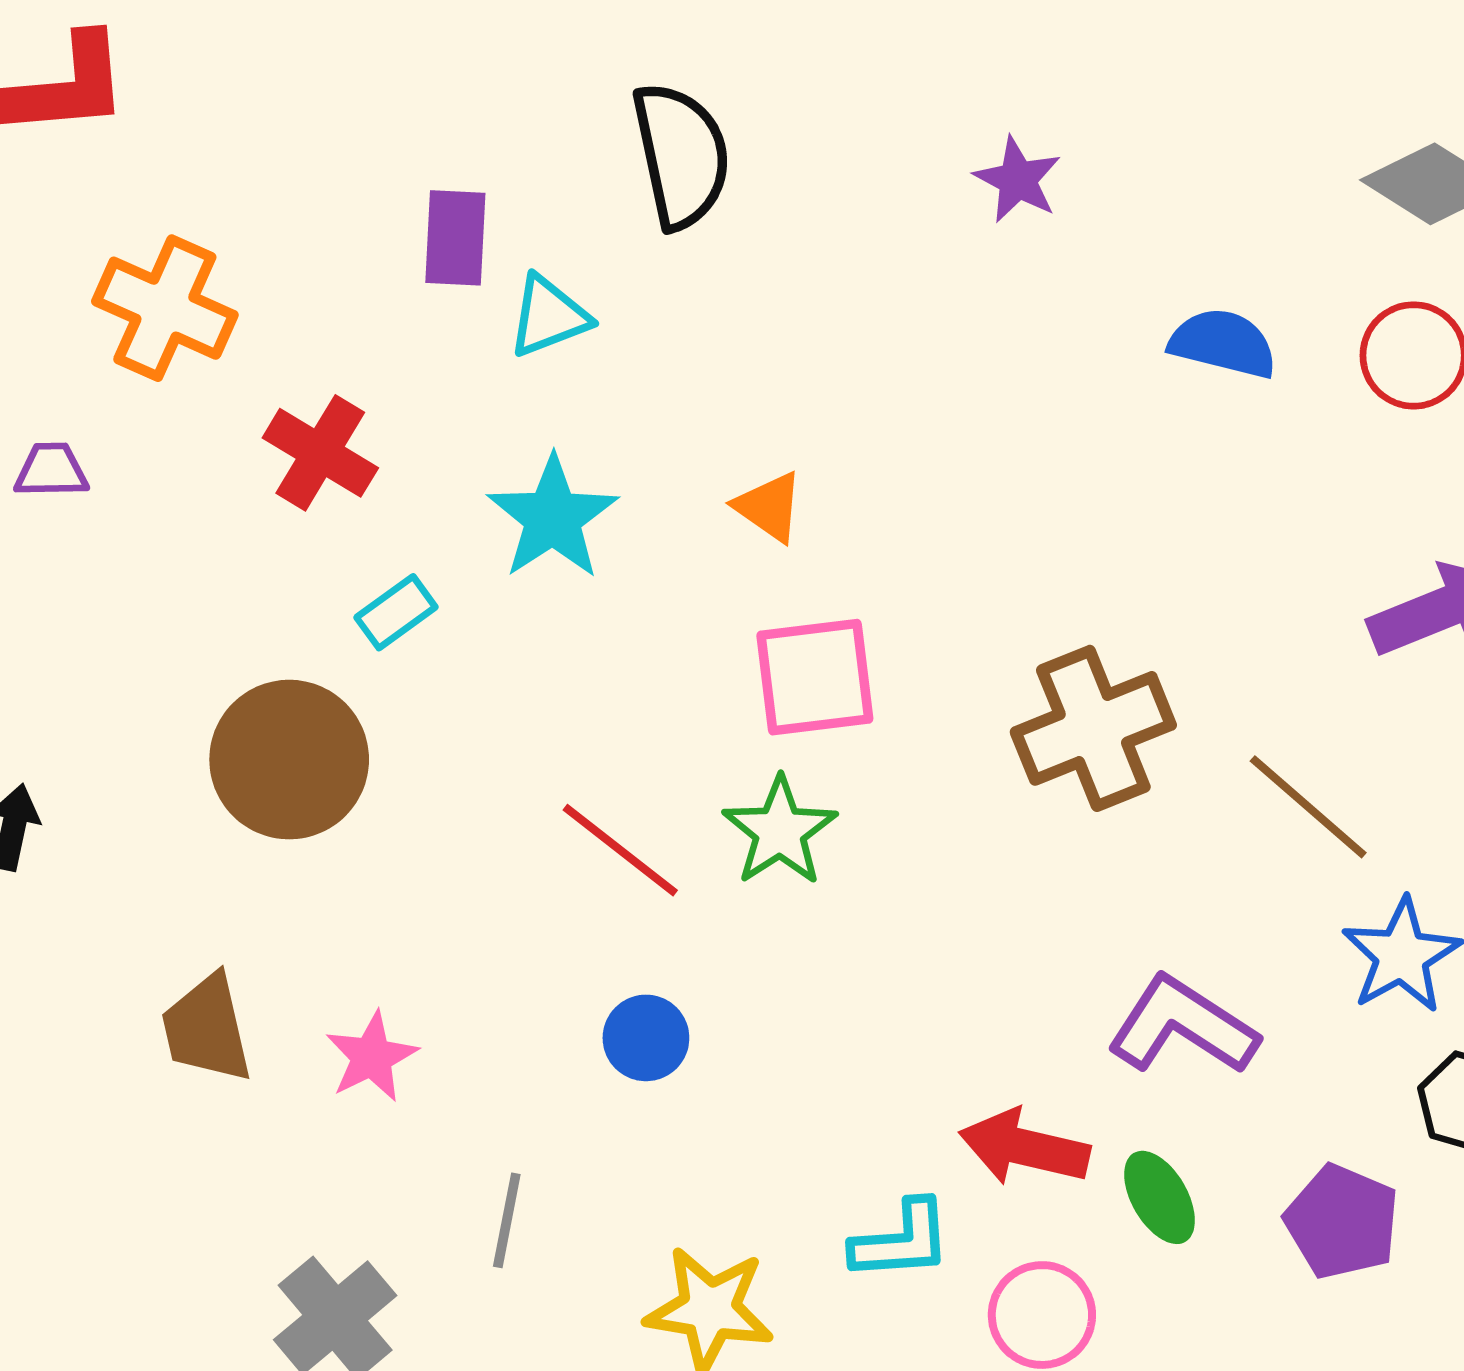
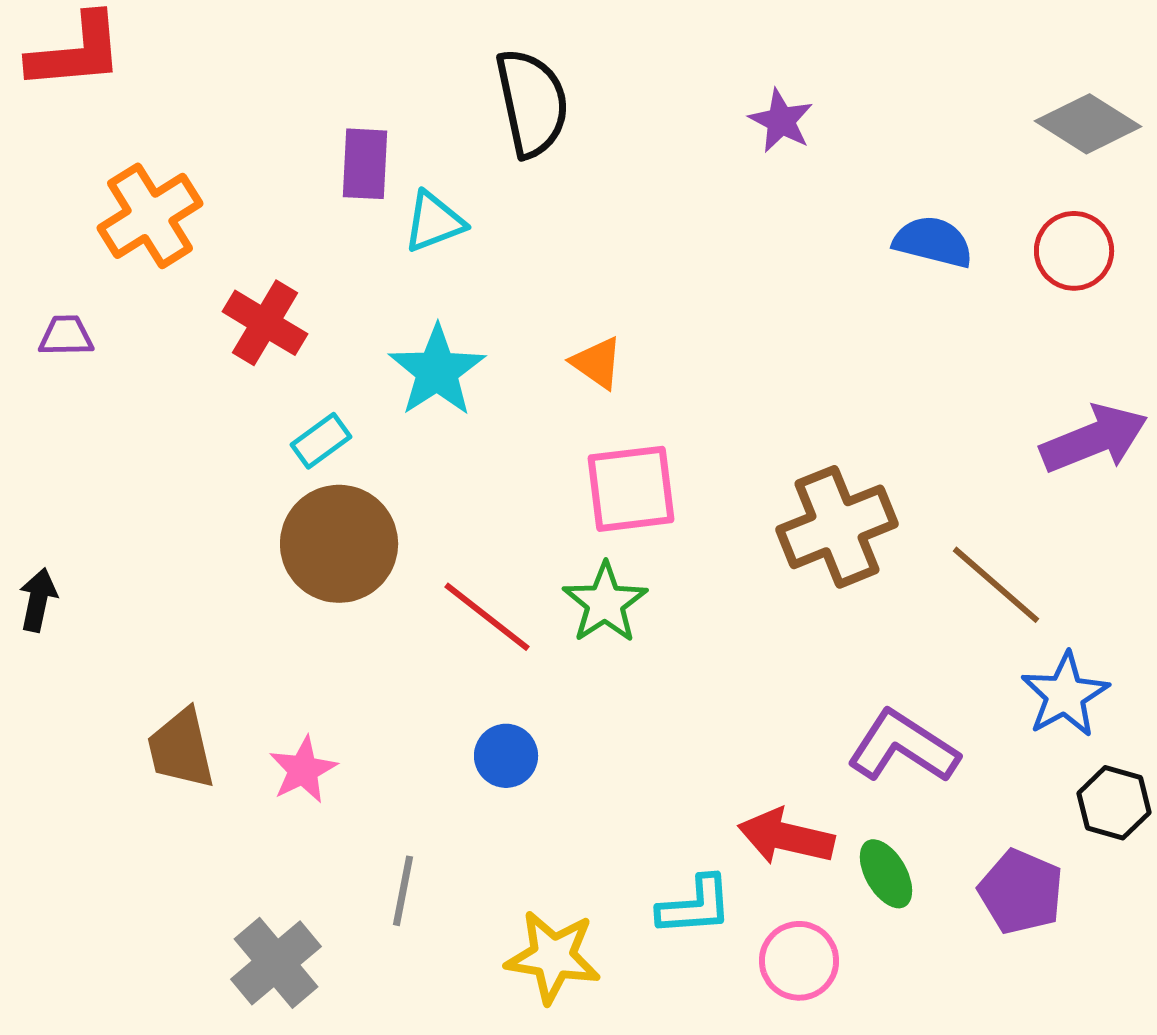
orange cross: (165, 308) -> (150, 216), turned 34
brown circle: (289, 760) -> (339, 544), moved

